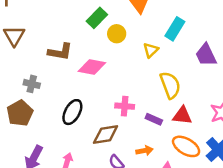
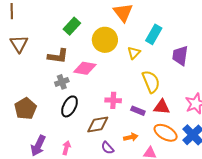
green rectangle: (97, 18) -> (72, 26), moved
yellow circle: (117, 34) -> (105, 40), size x1.6
purple trapezoid: (206, 55) -> (180, 56), turned 35
gray cross: (32, 84) -> (62, 82), moved, turned -32

